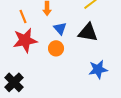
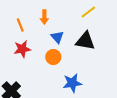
red star: (25, 40) -> (22, 49), size x0.7
blue star: (98, 69) -> (72, 83), moved

